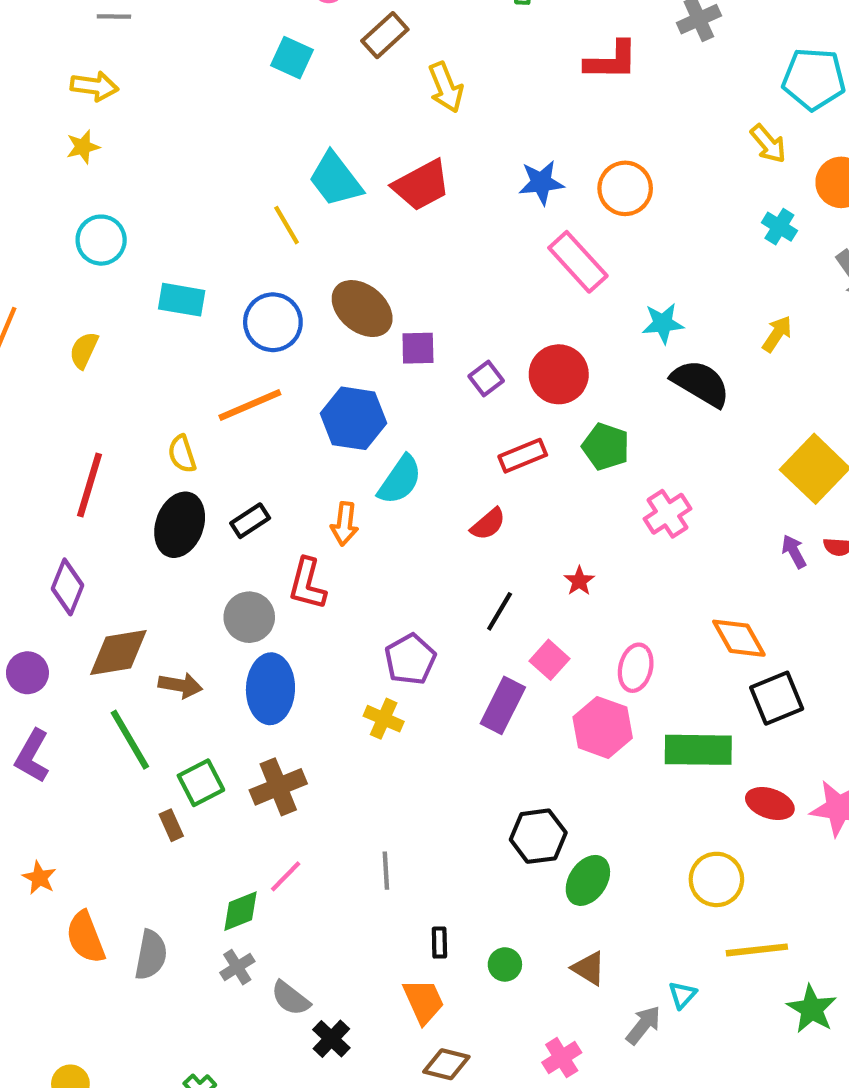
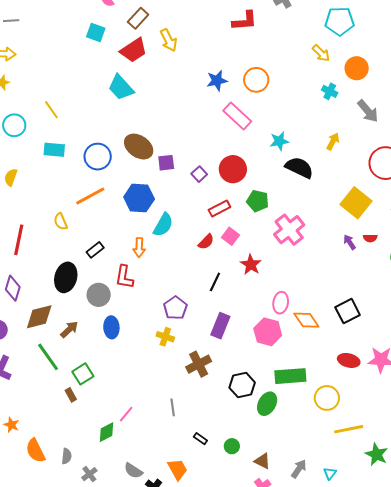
red trapezoid: (421, 185) -> (134, 50), moved
yellow line: (287, 225) -> (51, 110), moved
pink cross: (667, 514) -> (289, 230), size x1.4
black ellipse: (180, 525) -> (66, 277), moved
red star: (579, 581) -> (251, 265), size x1.5
orange diamond: (739, 638) -> (306, 320), moved
pink square: (549, 660) -> (231, 236), moved
brown arrow: (180, 685) -> (69, 329), turned -48
blue ellipse: (270, 689) -> (111, 327), size x0.7
green rectangle: (698, 750) -> (290, 376), moved
brown cross: (278, 787) -> (199, 364), moved
black rectangle: (439, 943) -> (200, 439), turned -48
gray semicircle: (151, 955) -> (67, 456), size x0.7
gray cross: (237, 967) -> (89, 474), moved
brown triangle: (589, 968) -> (262, 461), moved
cyan triangle: (682, 995) -> (330, 473), moved
orange trapezoid: (423, 1001) -> (178, 469), moved

